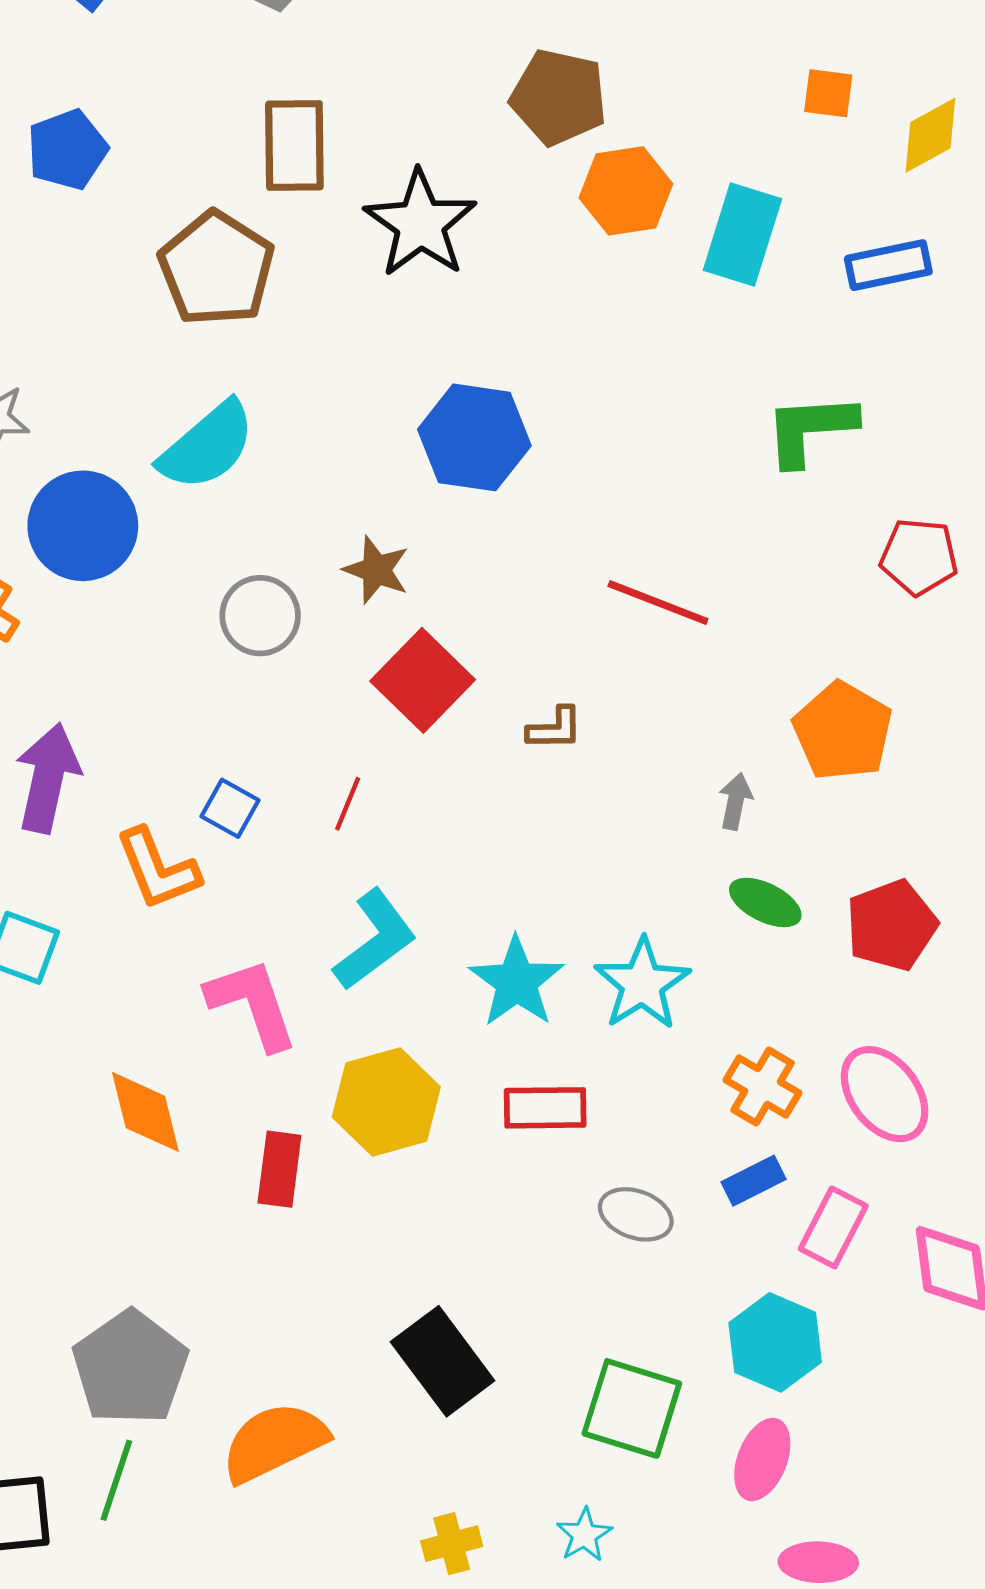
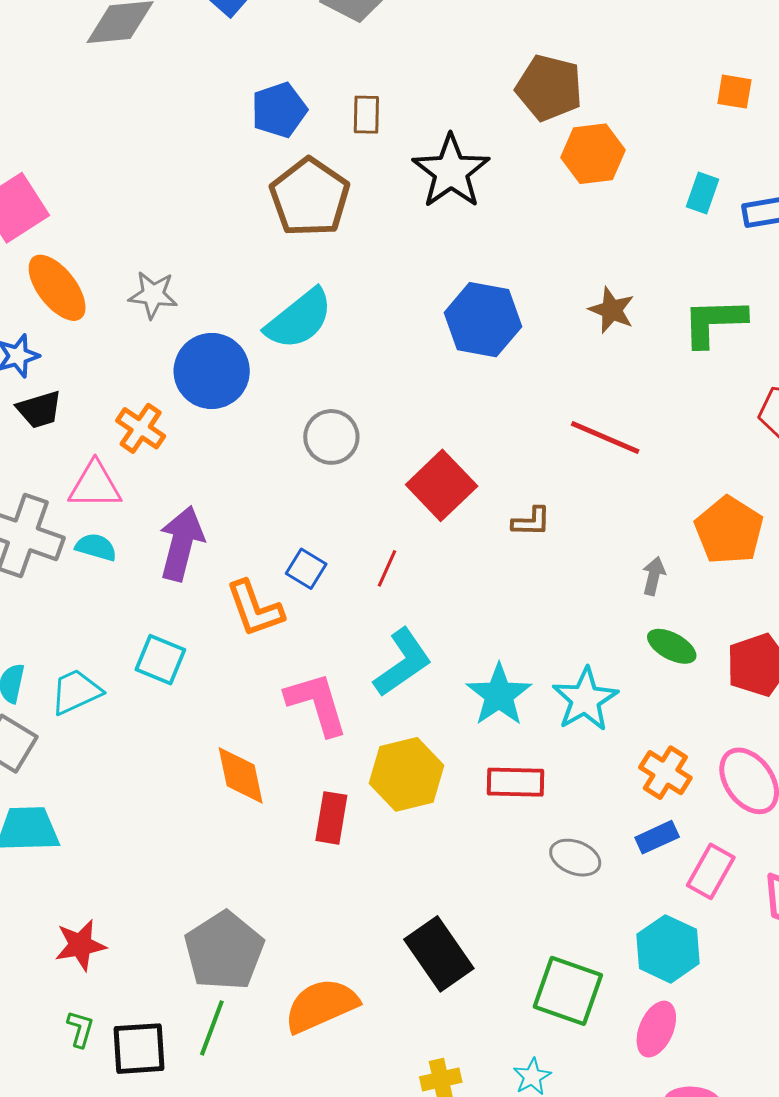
brown rectangle: (294, 145) -> (366, 115), size x0.6
blue pentagon: (67, 150) -> (279, 110), moved
cyan rectangle: (742, 234) -> (702, 193), moved, size x0.6
brown star: (376, 570) -> (612, 310), moved

